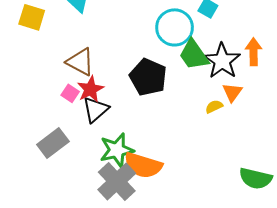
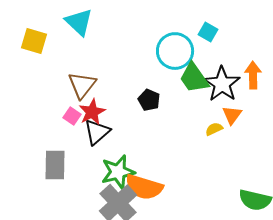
brown triangle: (80, 62) -> (82, 85), turned 40
black pentagon: (148, 77) -> (149, 100), size x0.6
gray rectangle: (53, 143) -> (55, 165), turned -52

